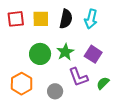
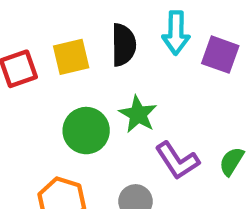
purple square: (93, 54) -> (220, 55), moved

